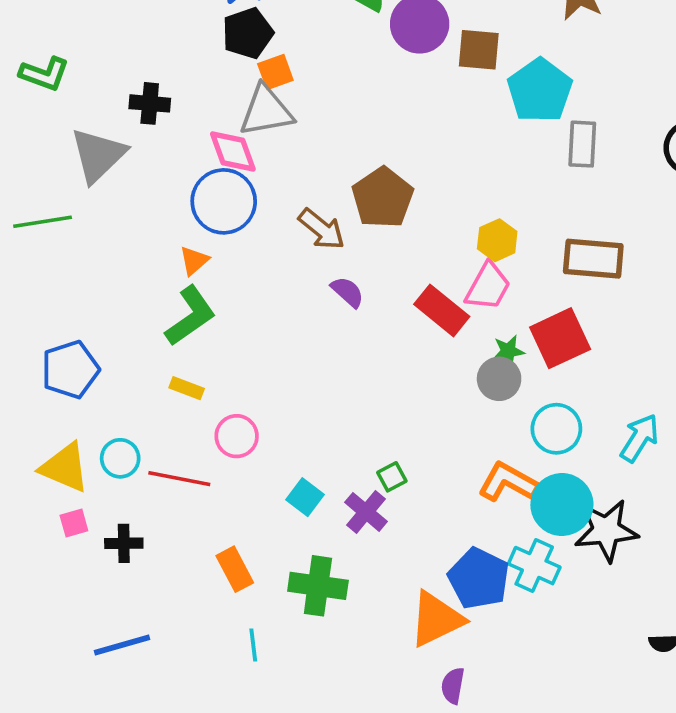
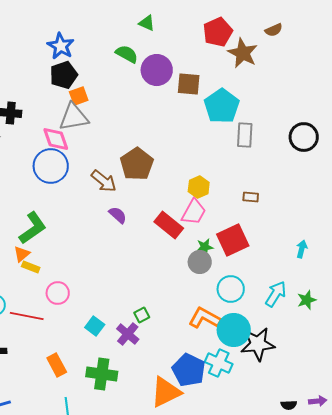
brown rectangle: (593, 259) -> (251, 197), size x0.5
orange triangle: (194, 261) -> (22, 254), moved

